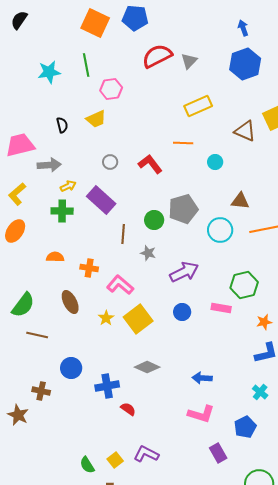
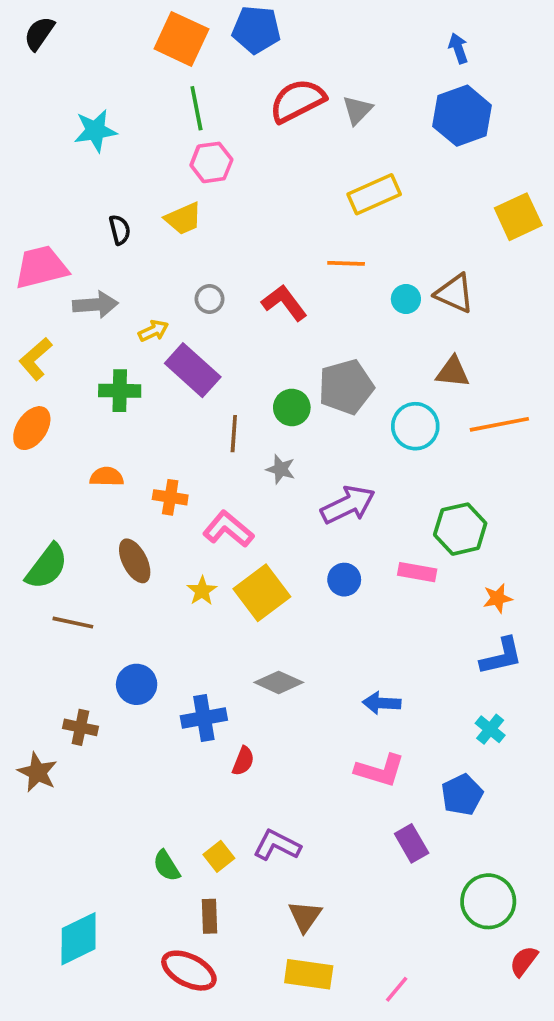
green line: (86, 65) -> (196, 108), moved
brown triangle: (245, 131) -> (455, 293), moved
yellow arrow: (68, 186) -> (153, 331), moved
red semicircle: (128, 409) -> (243, 761), turned 77

